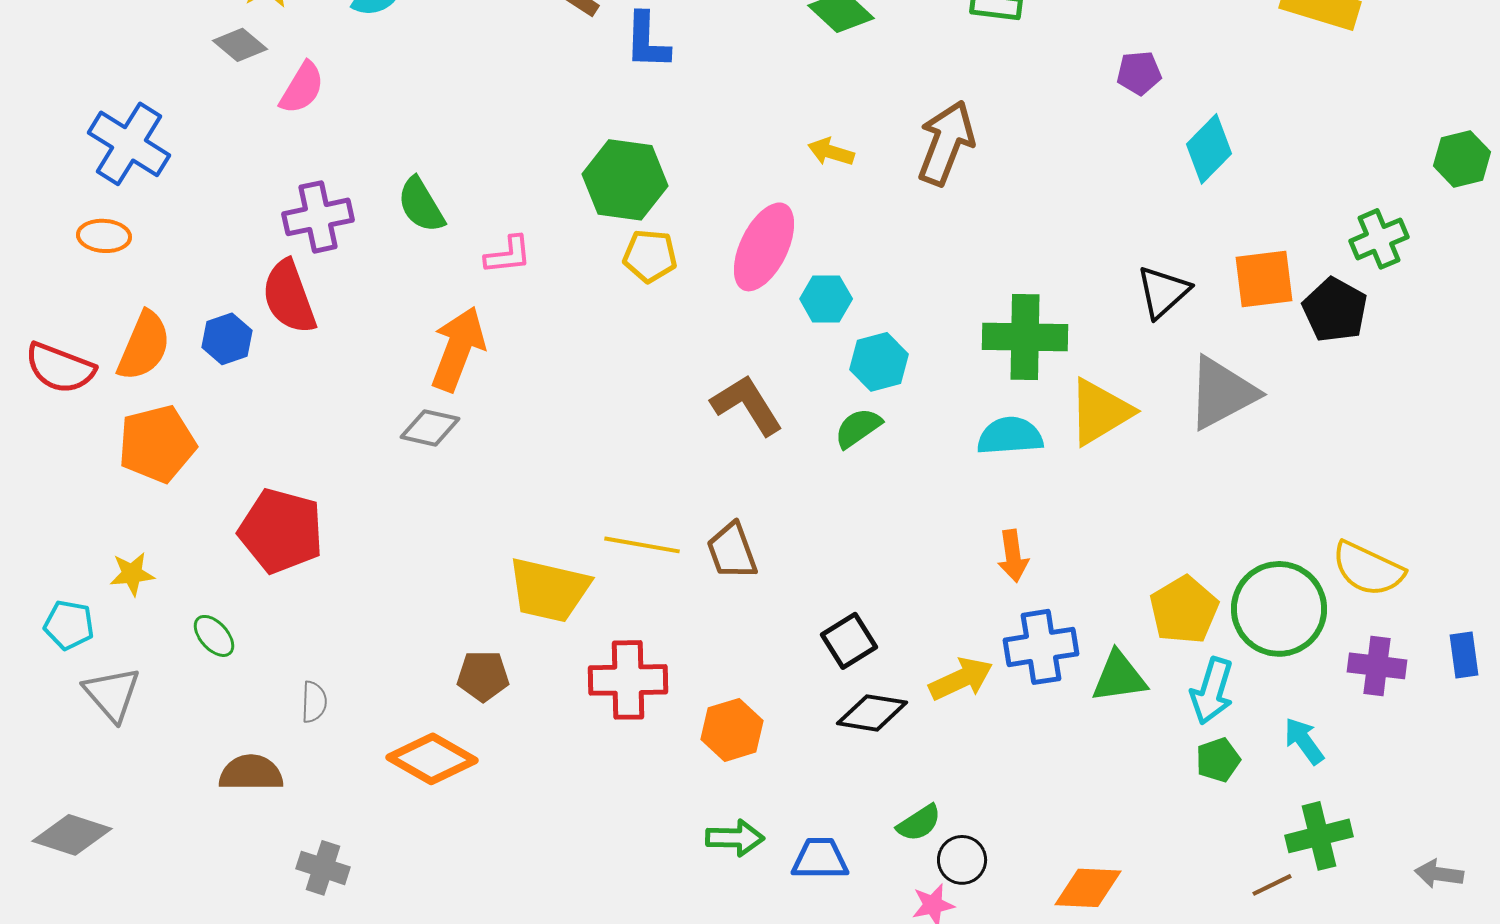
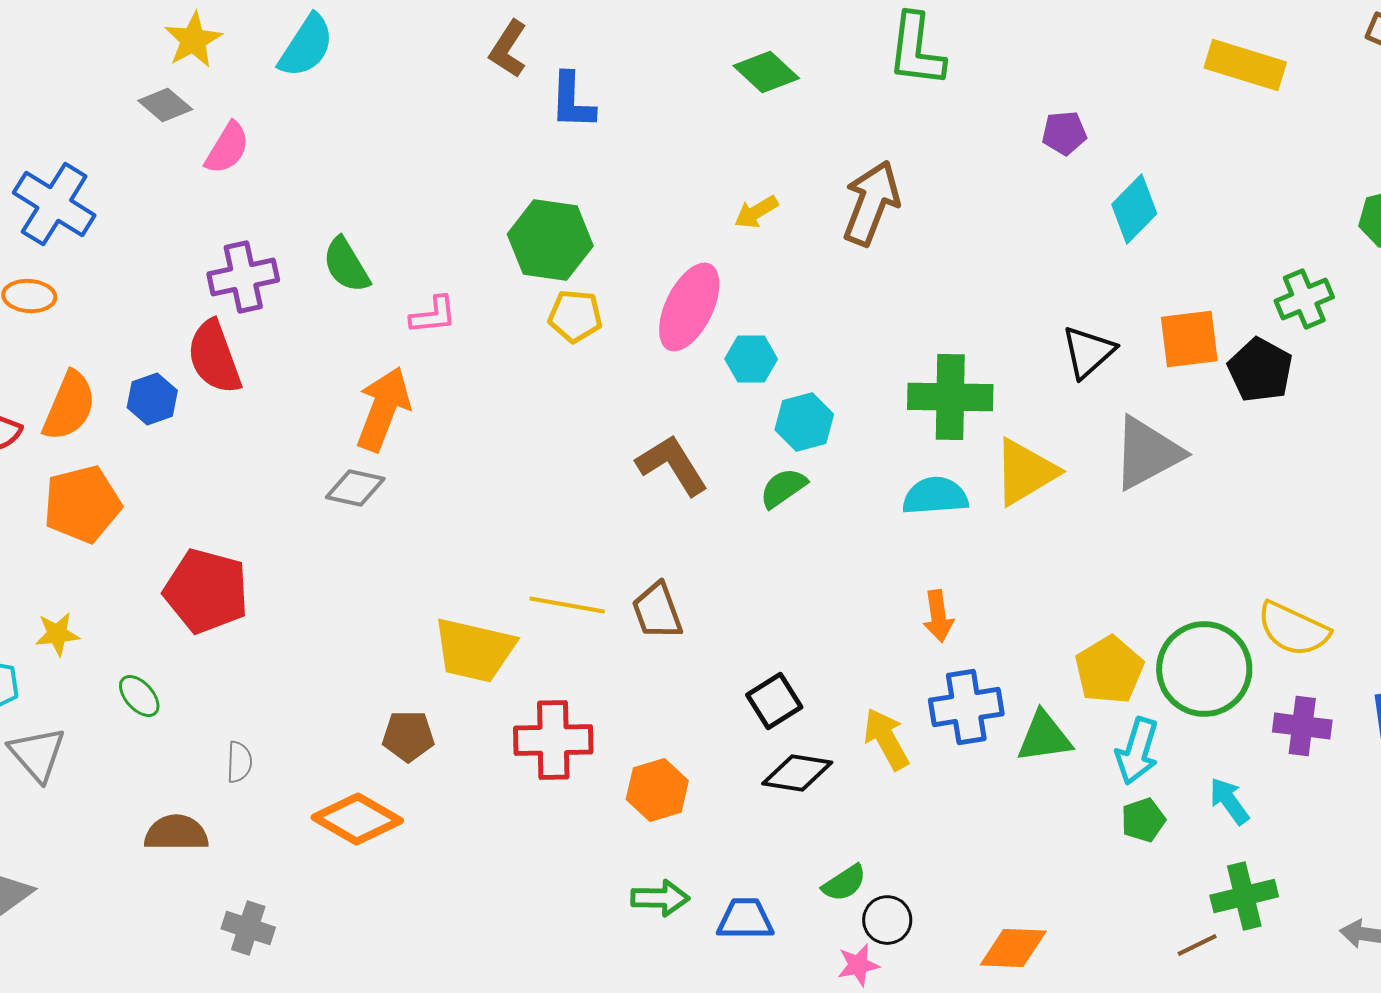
yellow arrow: (831, 152) -> (756, 212), turned -48
yellow arrow: (961, 679) -> (886, 739), turned -94

